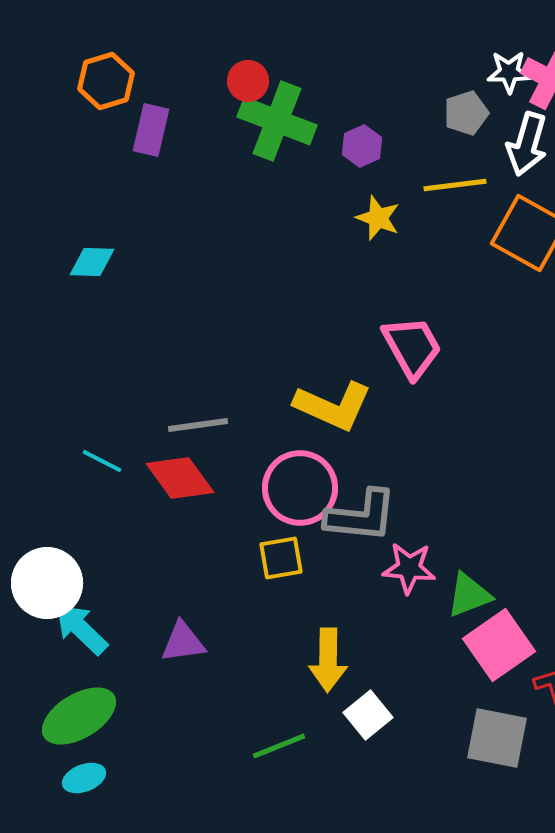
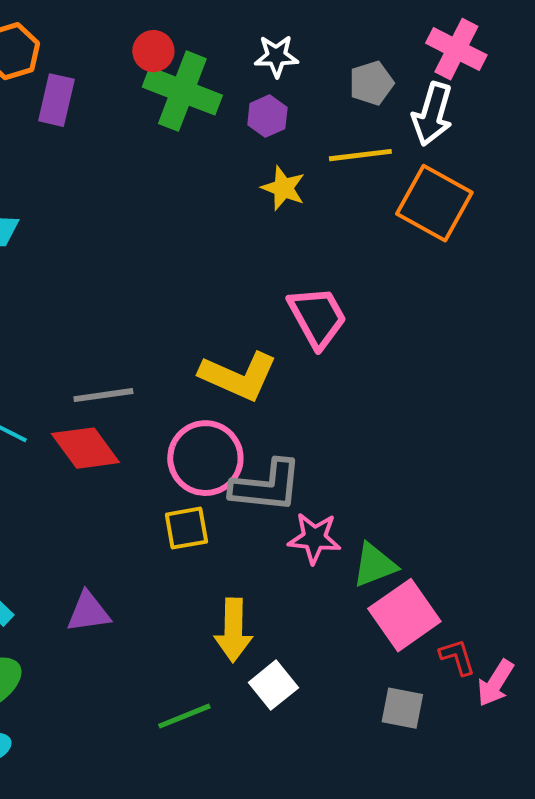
white star: (509, 72) -> (276, 56), moved
gray square: (497, 738) -> (402, 708), size x0.7

